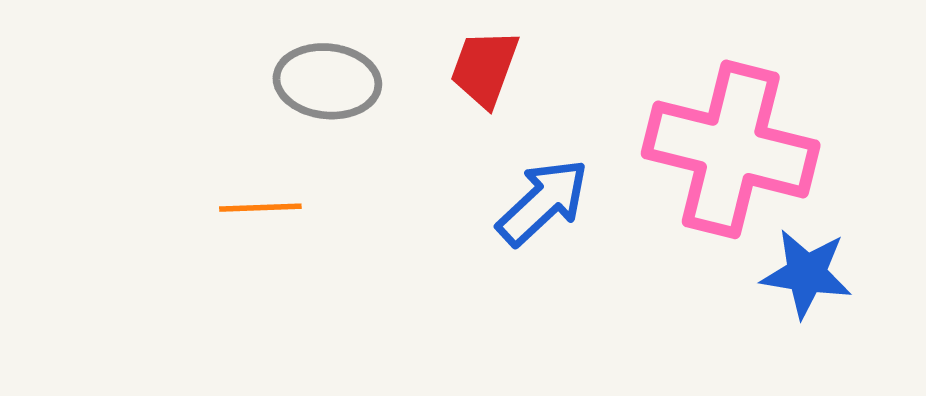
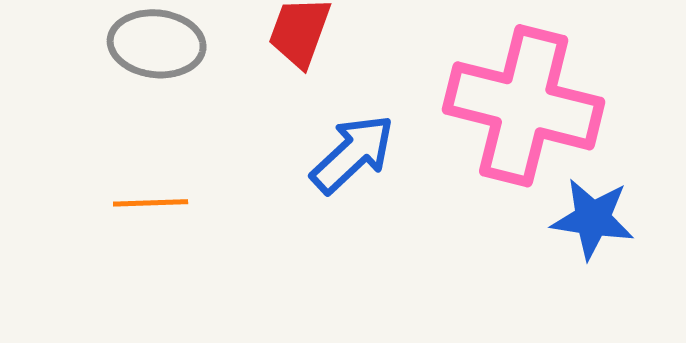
orange line: (260, 208) -> (151, 203), moved

